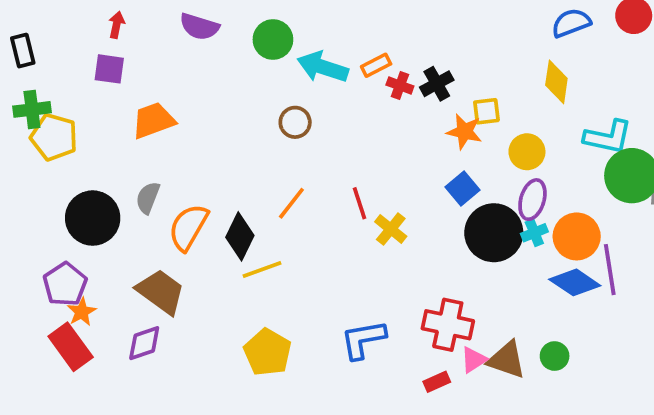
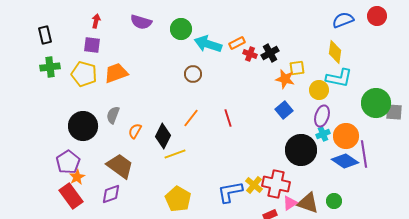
yellow pentagon: (54, 137) -> (84, 74), moved
cyan L-shape: (608, 137) -> (339, 78), moved
orange semicircle: (188, 227) -> (135, 131), size x0.6
yellow cross: (391, 229) -> (254, 185), moved
black circle: (494, 233) -> (301, 150), moved

